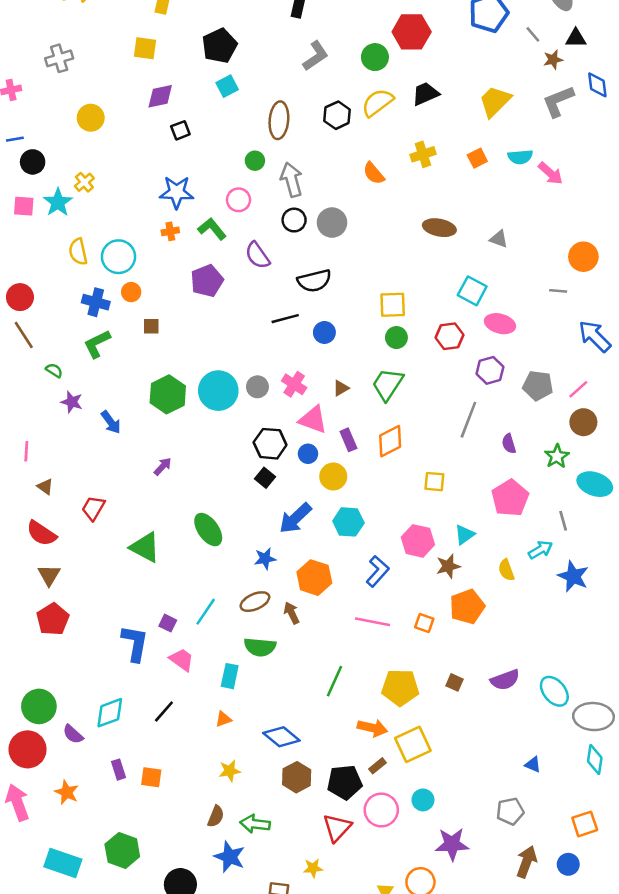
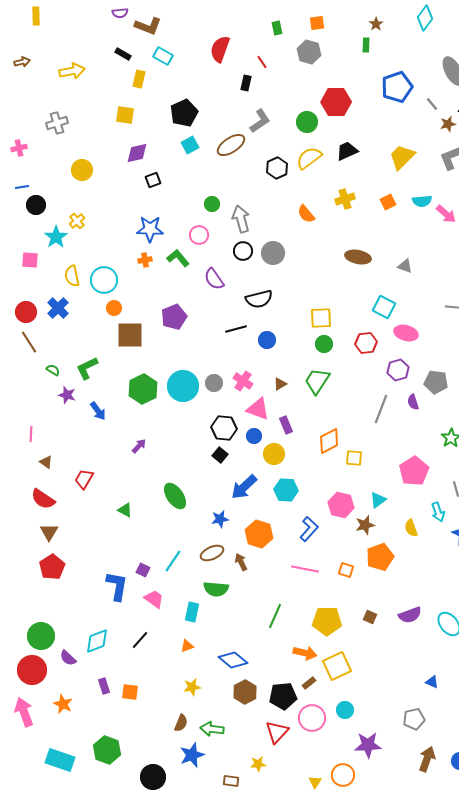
brown ellipse: (279, 120) -> (231, 145), moved, turned 52
pink square: (24, 206) -> (30, 260), moved
purple pentagon: (207, 281) -> (174, 317), moved
blue cross: (96, 302) -> (58, 308), moved, turned 30
brown square: (151, 326) -> (130, 335), size x2.0
green L-shape: (97, 344) -> (87, 368), moved
orange diamond: (390, 441) -> (329, 441), moved
purple semicircle: (509, 444) -> (413, 402), moved
green triangle: (145, 547) -> (125, 510), size x0.6
cyan arrow: (540, 550) -> (438, 512), turned 102
blue star: (230, 857) -> (192, 755), turned 30

